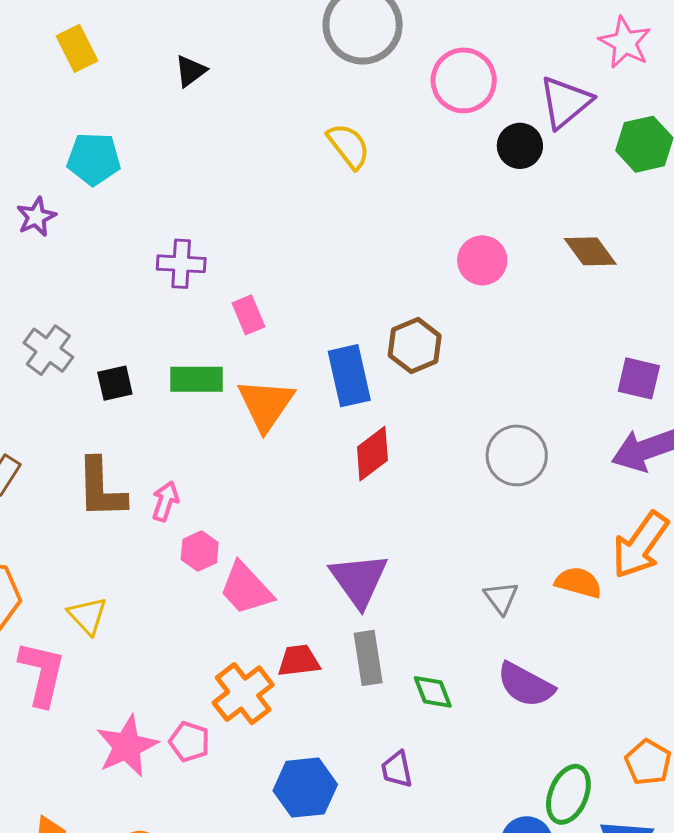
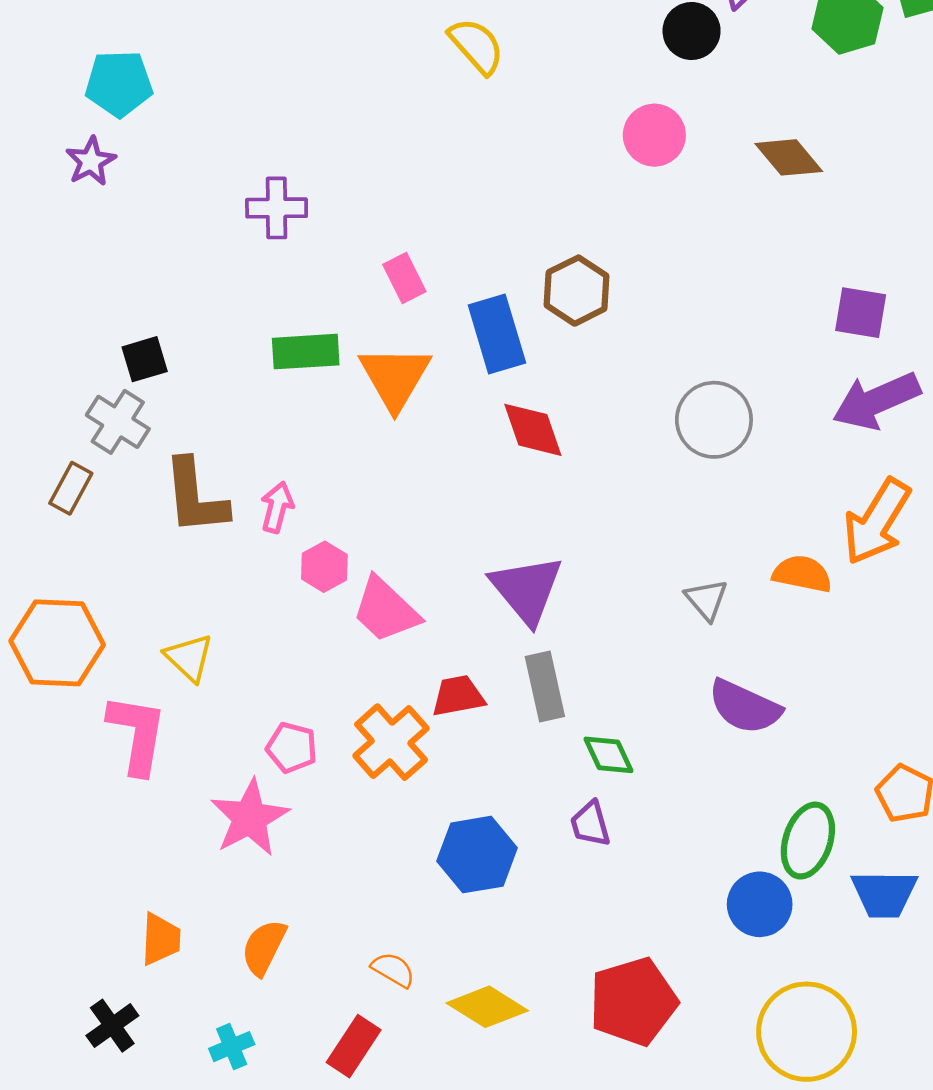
cyan pentagon: (94, 159) -> (119, 84), moved
pink circle: (482, 260) -> (654, 135), moved
pink rectangle: (248, 315) -> (404, 278), moved
gray cross: (48, 350) -> (118, 422), moved
black square: (115, 383) -> (145, 359), moved
red diamond: (372, 454) -> (533, 430), turned -68
green diamond: (433, 692) -> (609, 755), moved
pink pentagon: (189, 742) -> (292, 748), moved

